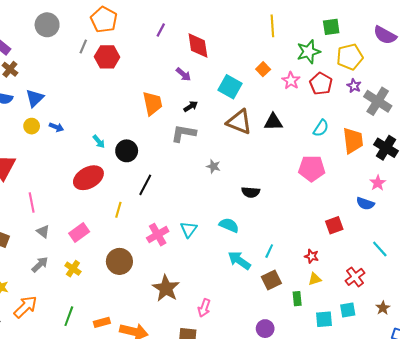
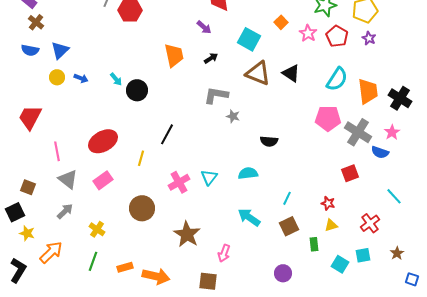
gray cross: (378, 101) -> (358, 132), moved
black triangle: (273, 122) -> (291, 73), turned 36
cyan semicircle: (321, 128) -> (337, 79), size x1.4
gray L-shape: (183, 133) -> (216, 95), moved
cyan arrow: (99, 142) -> (116, 79), moved
black circle: (127, 151) -> (137, 90), moved
red ellipse: (88, 178) -> (103, 141), moved
cyan semicircle: (229, 225) -> (248, 173), turned -30
gray triangle: (43, 231) -> (68, 179), size x1.5
cyan arrow: (239, 260) -> (249, 217), moved
yellow cross: (73, 269) -> (97, 229), moved
cyan square: (324, 319) -> (340, 264), turned 36

